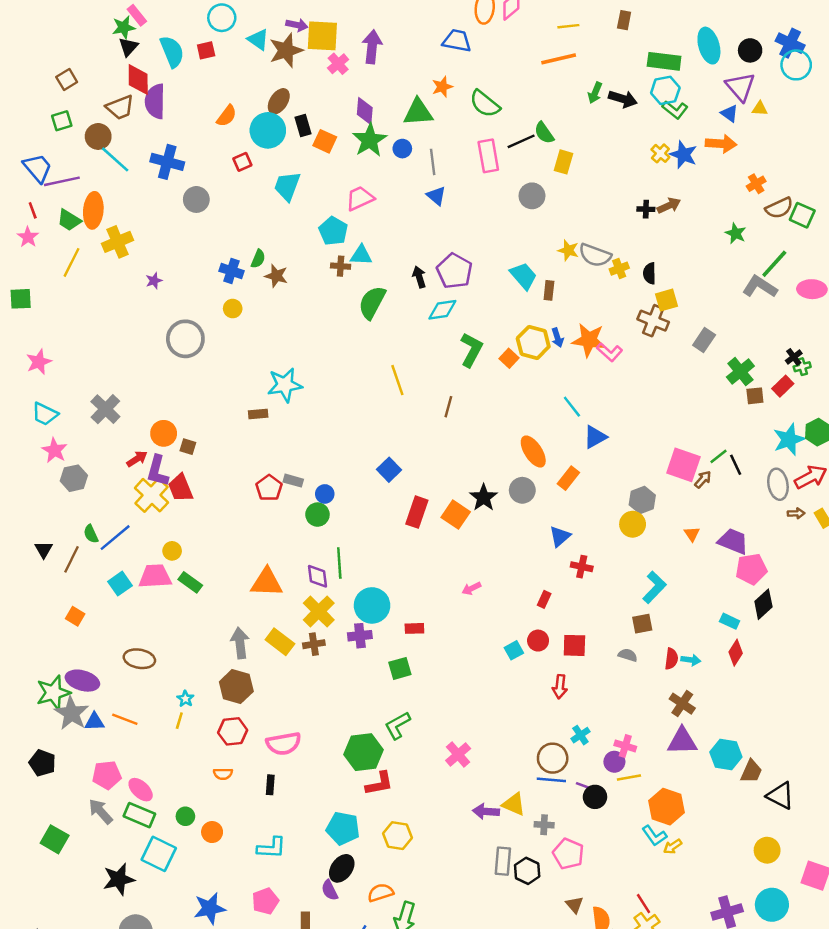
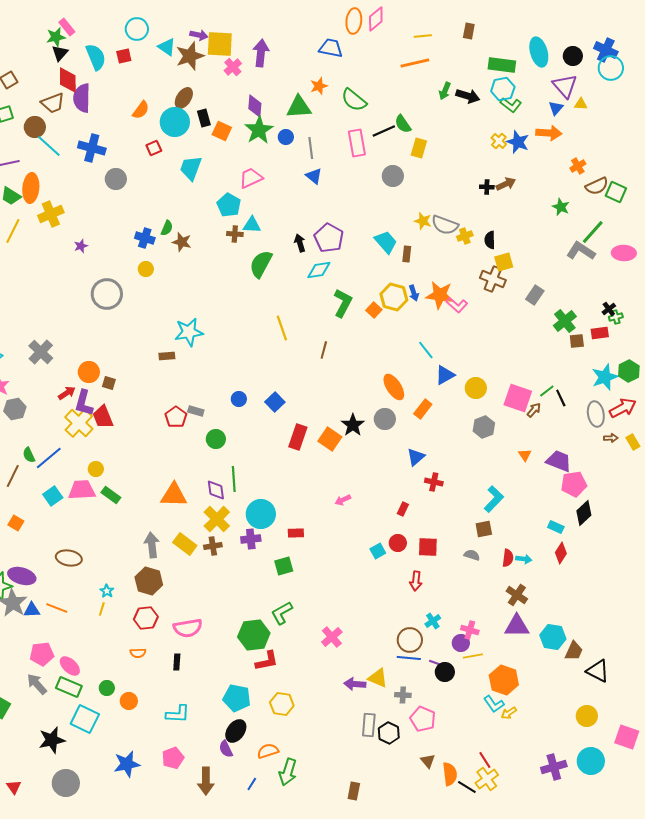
blue triangle: (730, 113) -> (556, 108), turned 35
red rectangle: (783, 386) -> (600, 333), turned 36
blue circle: (325, 494) -> (239, 399), moved
yellow circle: (633, 524) -> (476, 388), moved

